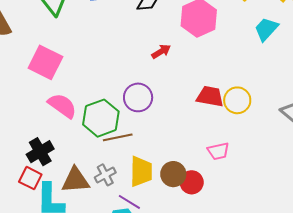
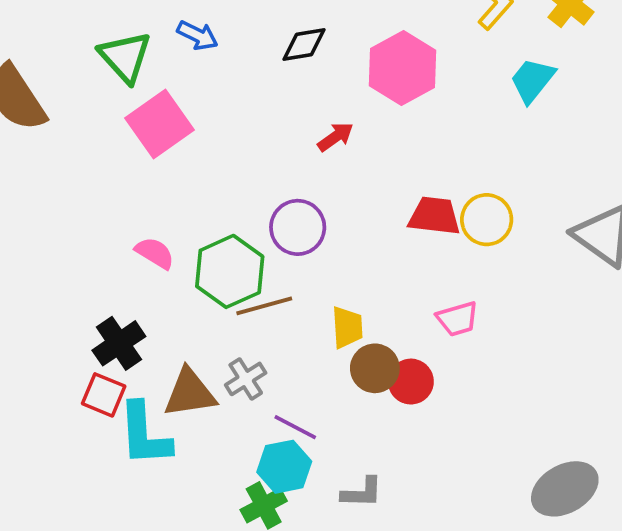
pink square: (45, 62) -> (160, 124), moved, turned 32
pink semicircle: (62, 106) -> (155, 253), size x0.7
yellow trapezoid: (141, 171) -> (347, 327), moved, size x0.7

